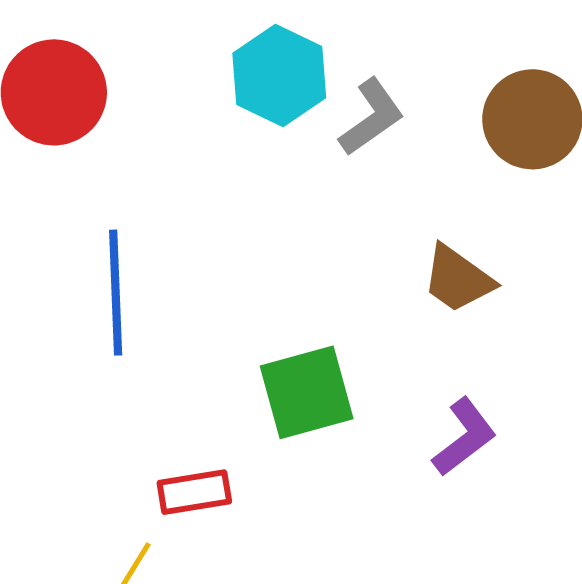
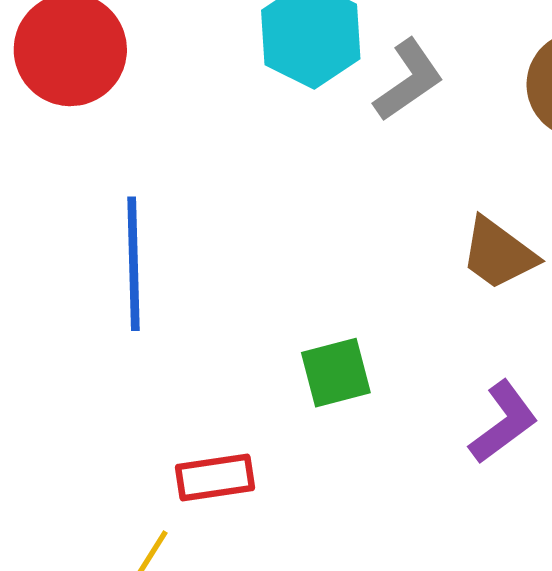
green square: (307, 392) -> (336, 373), size x0.7

